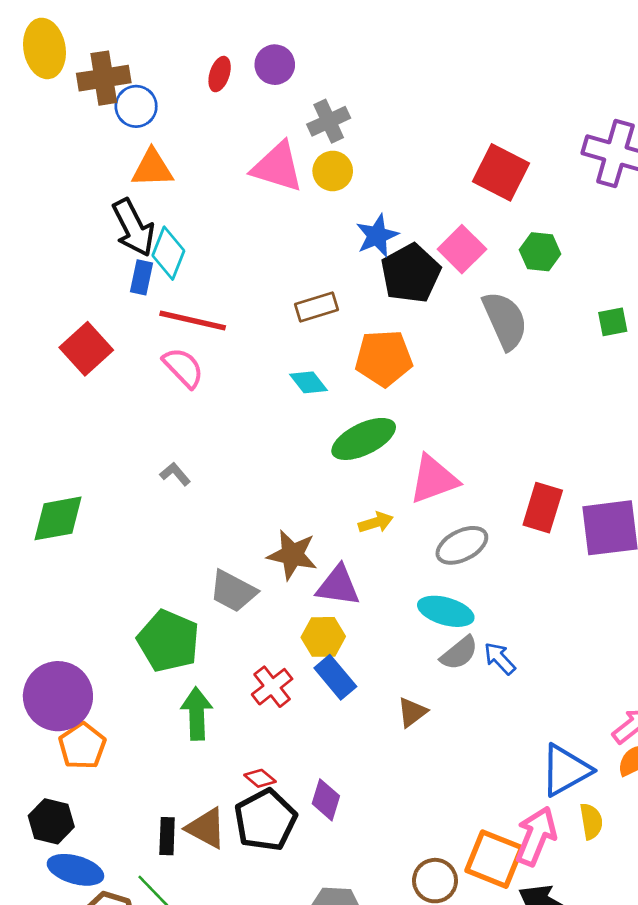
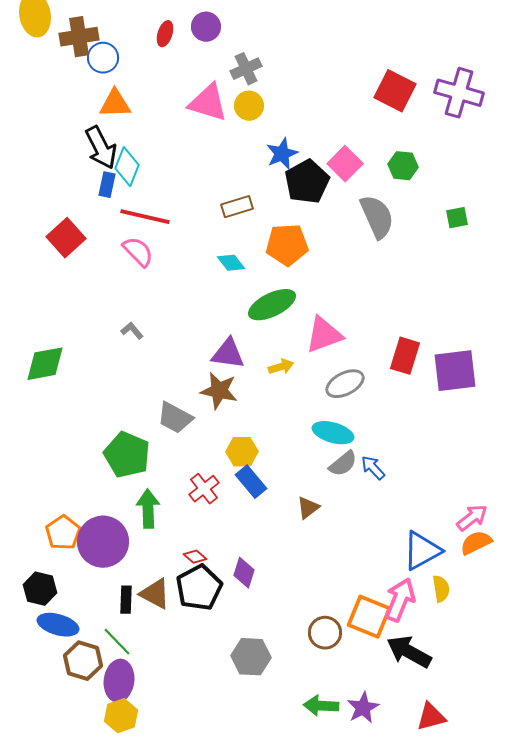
red square: (501, 172) -> (395, 91), moved
purple triangle: (338, 586) -> (228, 354), moved
purple circle: (58, 696) -> (103, 542), moved

